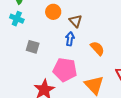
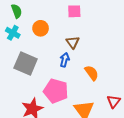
orange circle: (53, 12) -> (41, 28), moved
gray square: (33, 47) -> (26, 64), size x1.6

